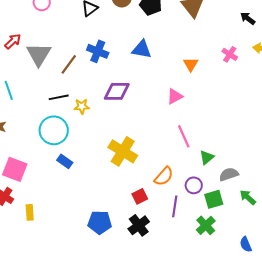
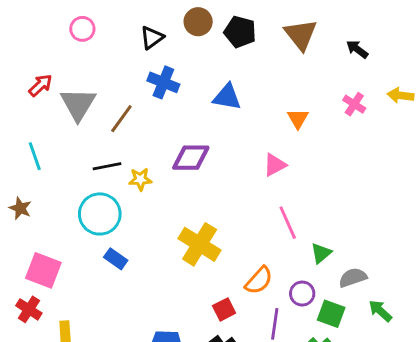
black arrow: (248, 18) -> (357, 49), moved
blue cross: (98, 51) -> (163, 82), moved
green square: (214, 199) -> (331, 314), turned 36

